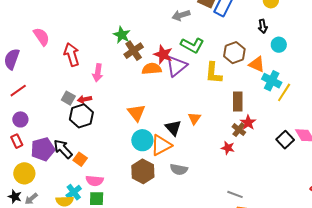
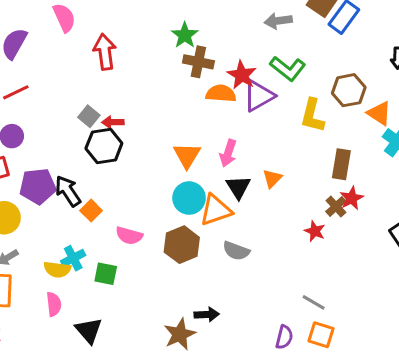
brown cross: (134, 51) -> (198, 62), turned 36
pink arrow: (98, 73) -> (228, 153), moved
pink semicircle: (95, 181) -> (129, 236), moved

